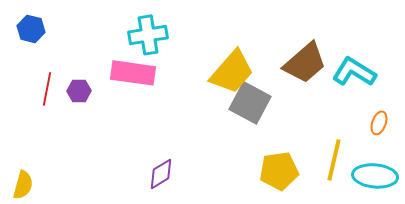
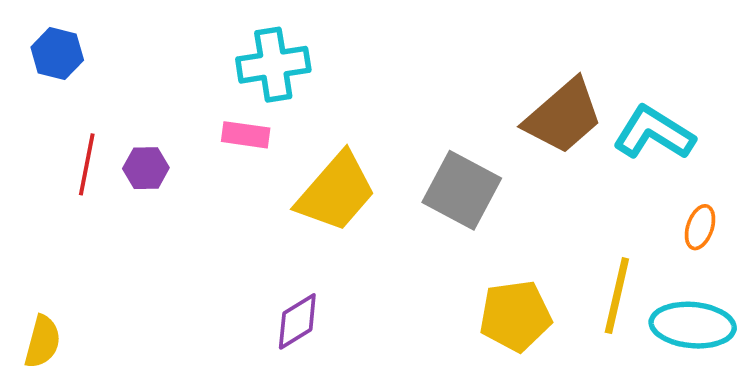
yellow trapezoid: (232, 72) -> (336, 192), moved
pink rectangle: (133, 73) -> (246, 135), size x0.6

